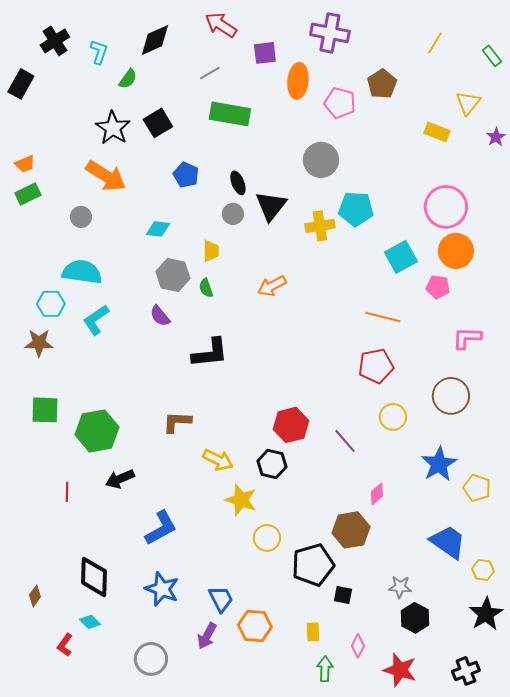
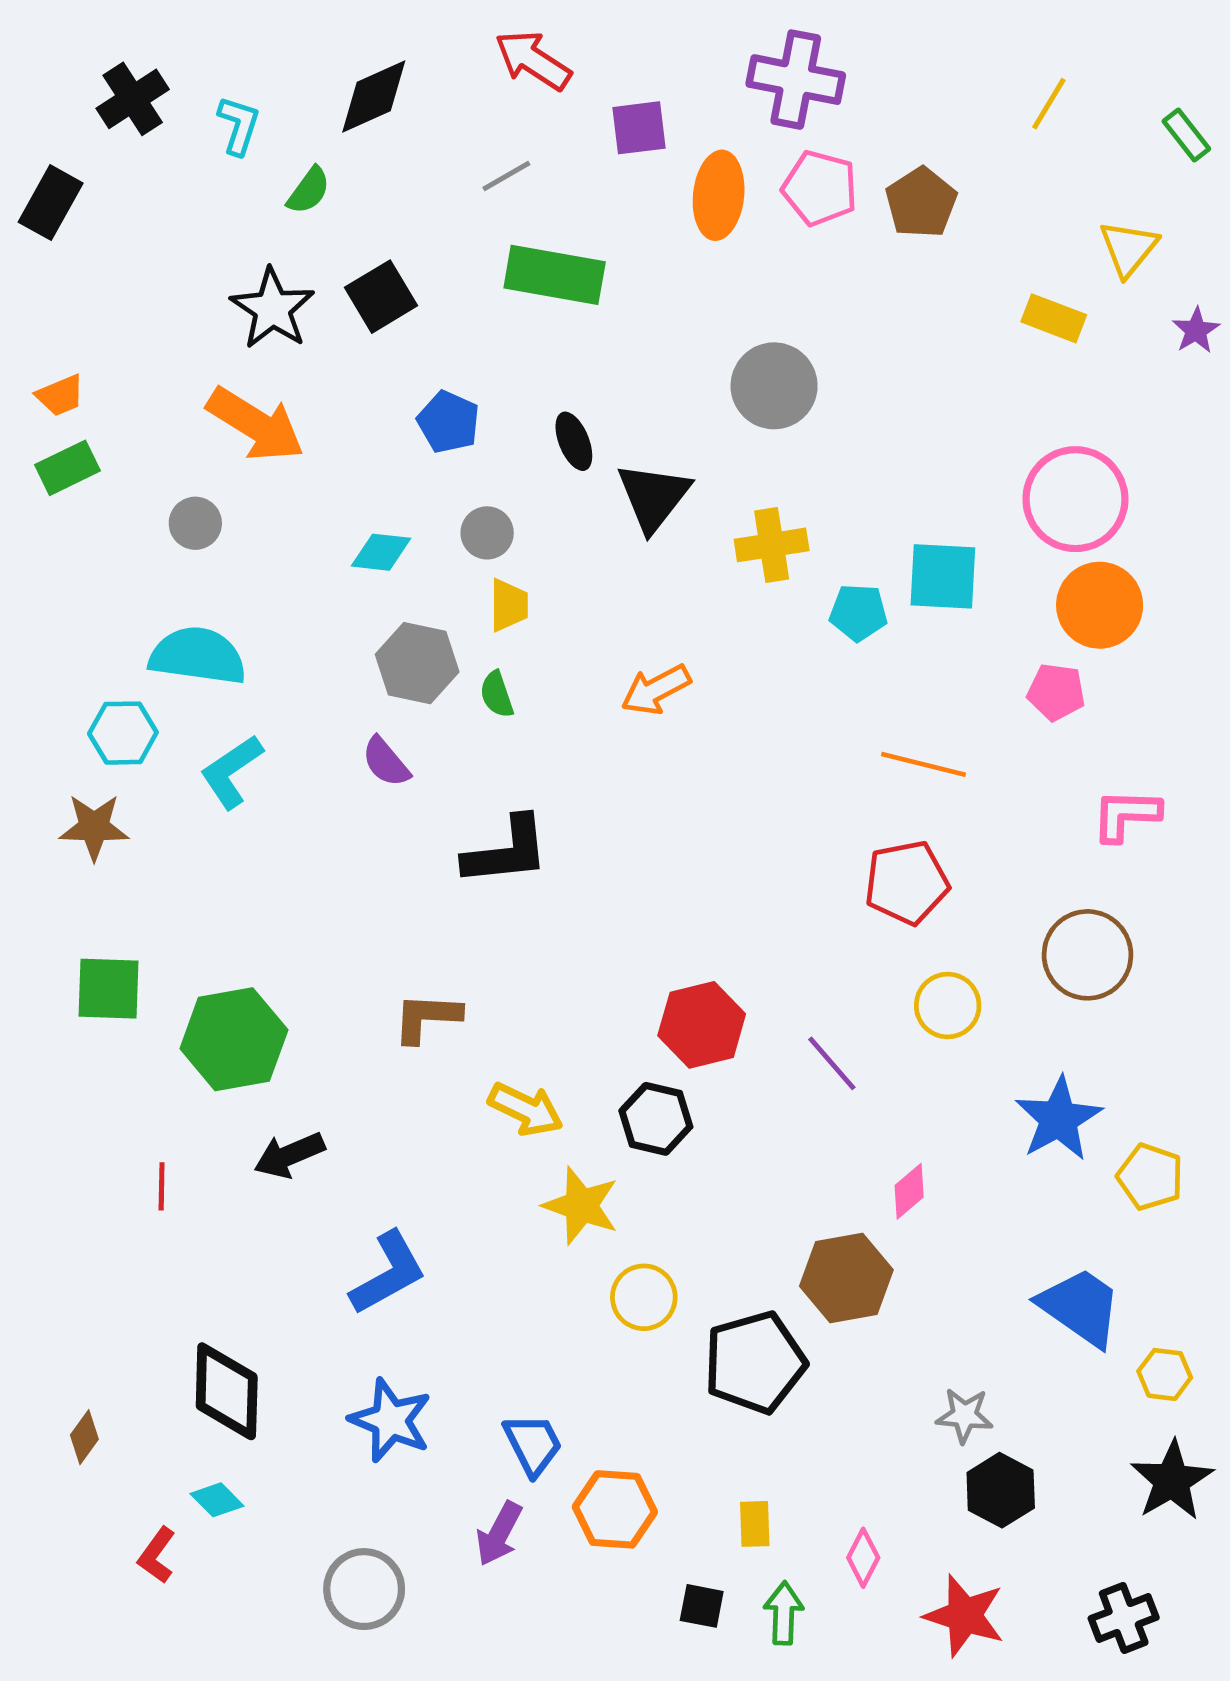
pink pentagon: (340, 103) -> (820, 188), moved
cyan pentagon: (356, 209) -> (858, 612), moved, size x0.7
gray circle: (233, 214) -> (487, 533), moved
cyan square: (401, 257) -> (943, 576), moved, turned 32
black square: (343, 595) -> (702, 1606), moved

